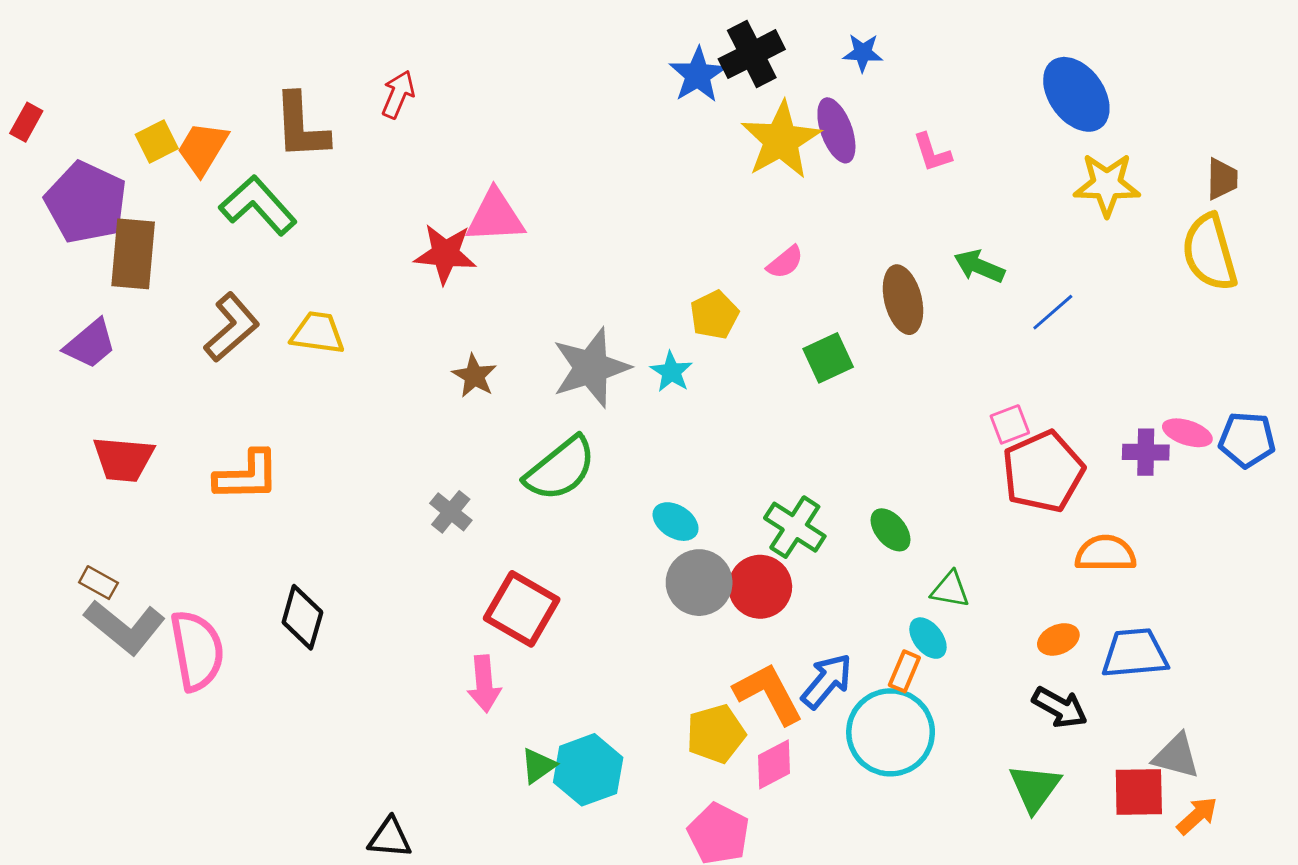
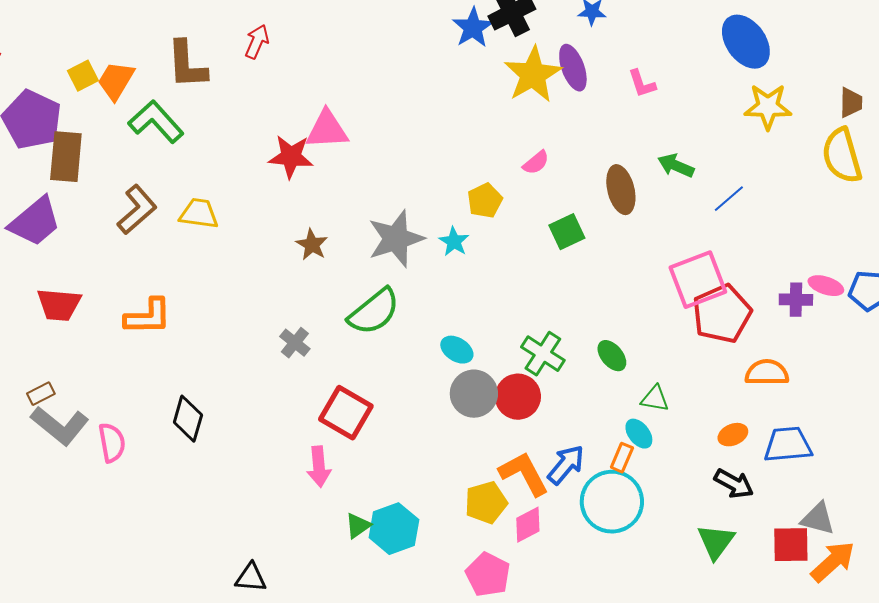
purple trapezoid: (90, 344) -> (35, 222), size x1.4
pink square: (1010, 424) -> (698, 280), size x2.0
brown rectangle: (98, 583) -> (41, 394), turned -56
pink semicircle: (197, 651) -> (112, 443), size x0.7
orange arrow: (1197, 816) -> (833, 562), size x1.5

